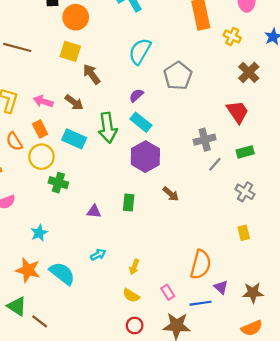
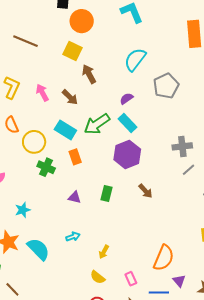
pink arrow: (43, 101) -> (42, 93), turned 36
green arrow: (108, 128) -> (97, 124), turned 56
orange rectangle: (40, 129) -> (75, 157), moved

